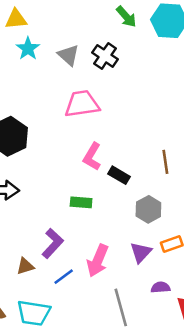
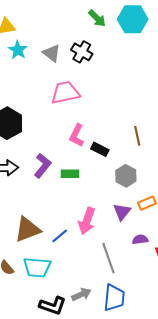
purple L-shape: (53, 243) -> (43, 166), moved
brown triangle: (25, 266) -> (28, 229), size x1.8

